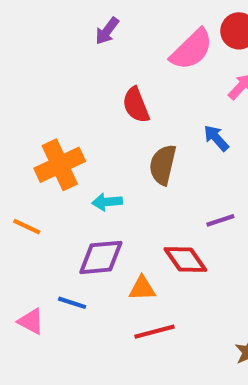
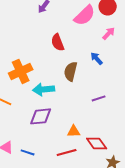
cyan arrow: (107, 202) -> (44, 89), size x1.5
red diamond: (185, 260) -> (97, 143), moved
orange triangle: (142, 288) -> (74, 131), moved
blue line: (72, 303) -> (28, 152), moved

